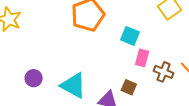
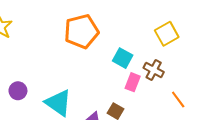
brown cross: (164, 72) -> (154, 70), moved

